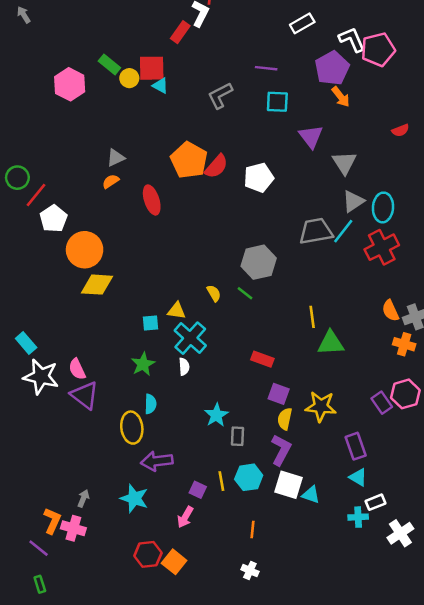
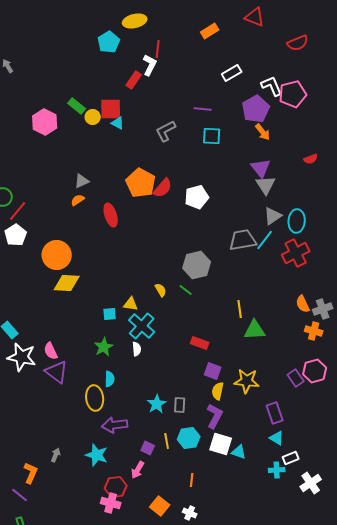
purple triangle: (311, 137) -> (261, 168), moved
white pentagon: (53, 219) -> (16, 235), moved
cyan star: (216, 415) -> (157, 404), moved
pink cross: (73, 528) -> (111, 503), moved
red hexagon: (148, 554) -> (116, 487), moved
orange square: (174, 562) -> (160, 506), moved

